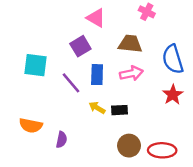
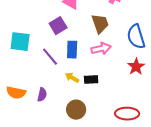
brown trapezoid: (130, 44) -> (100, 24), turned 65
purple semicircle: (62, 140) -> (42, 95), moved
brown circle: (129, 146) -> (76, 110), moved

